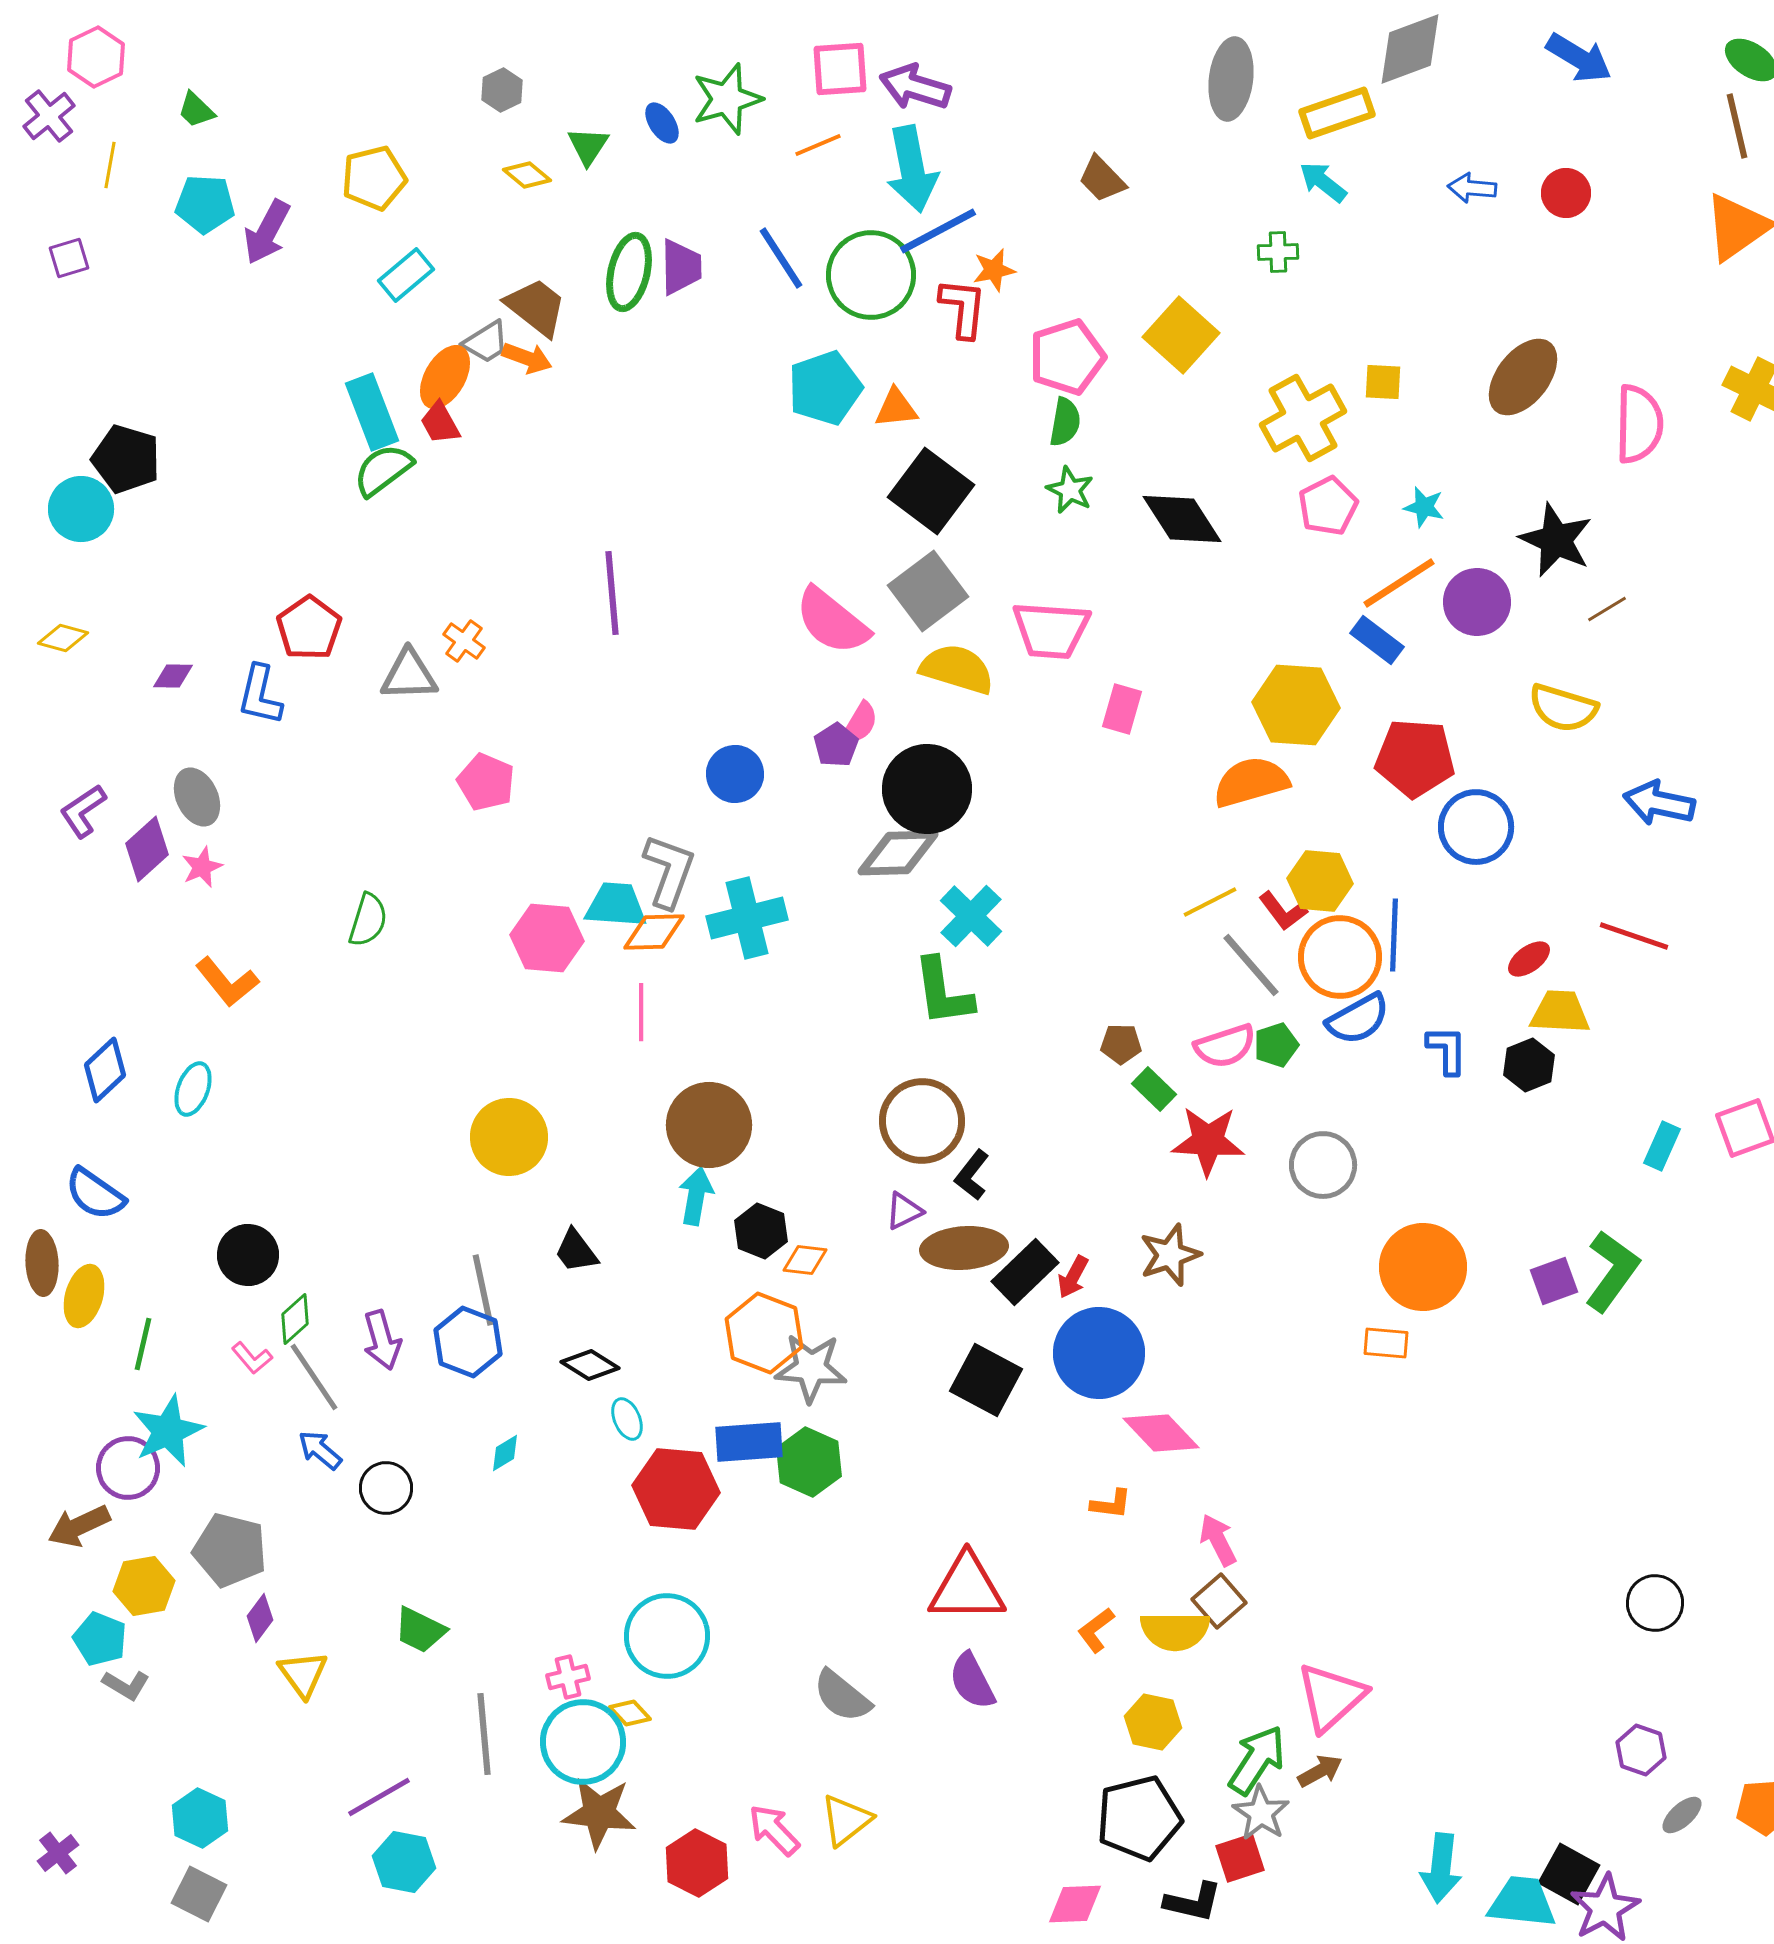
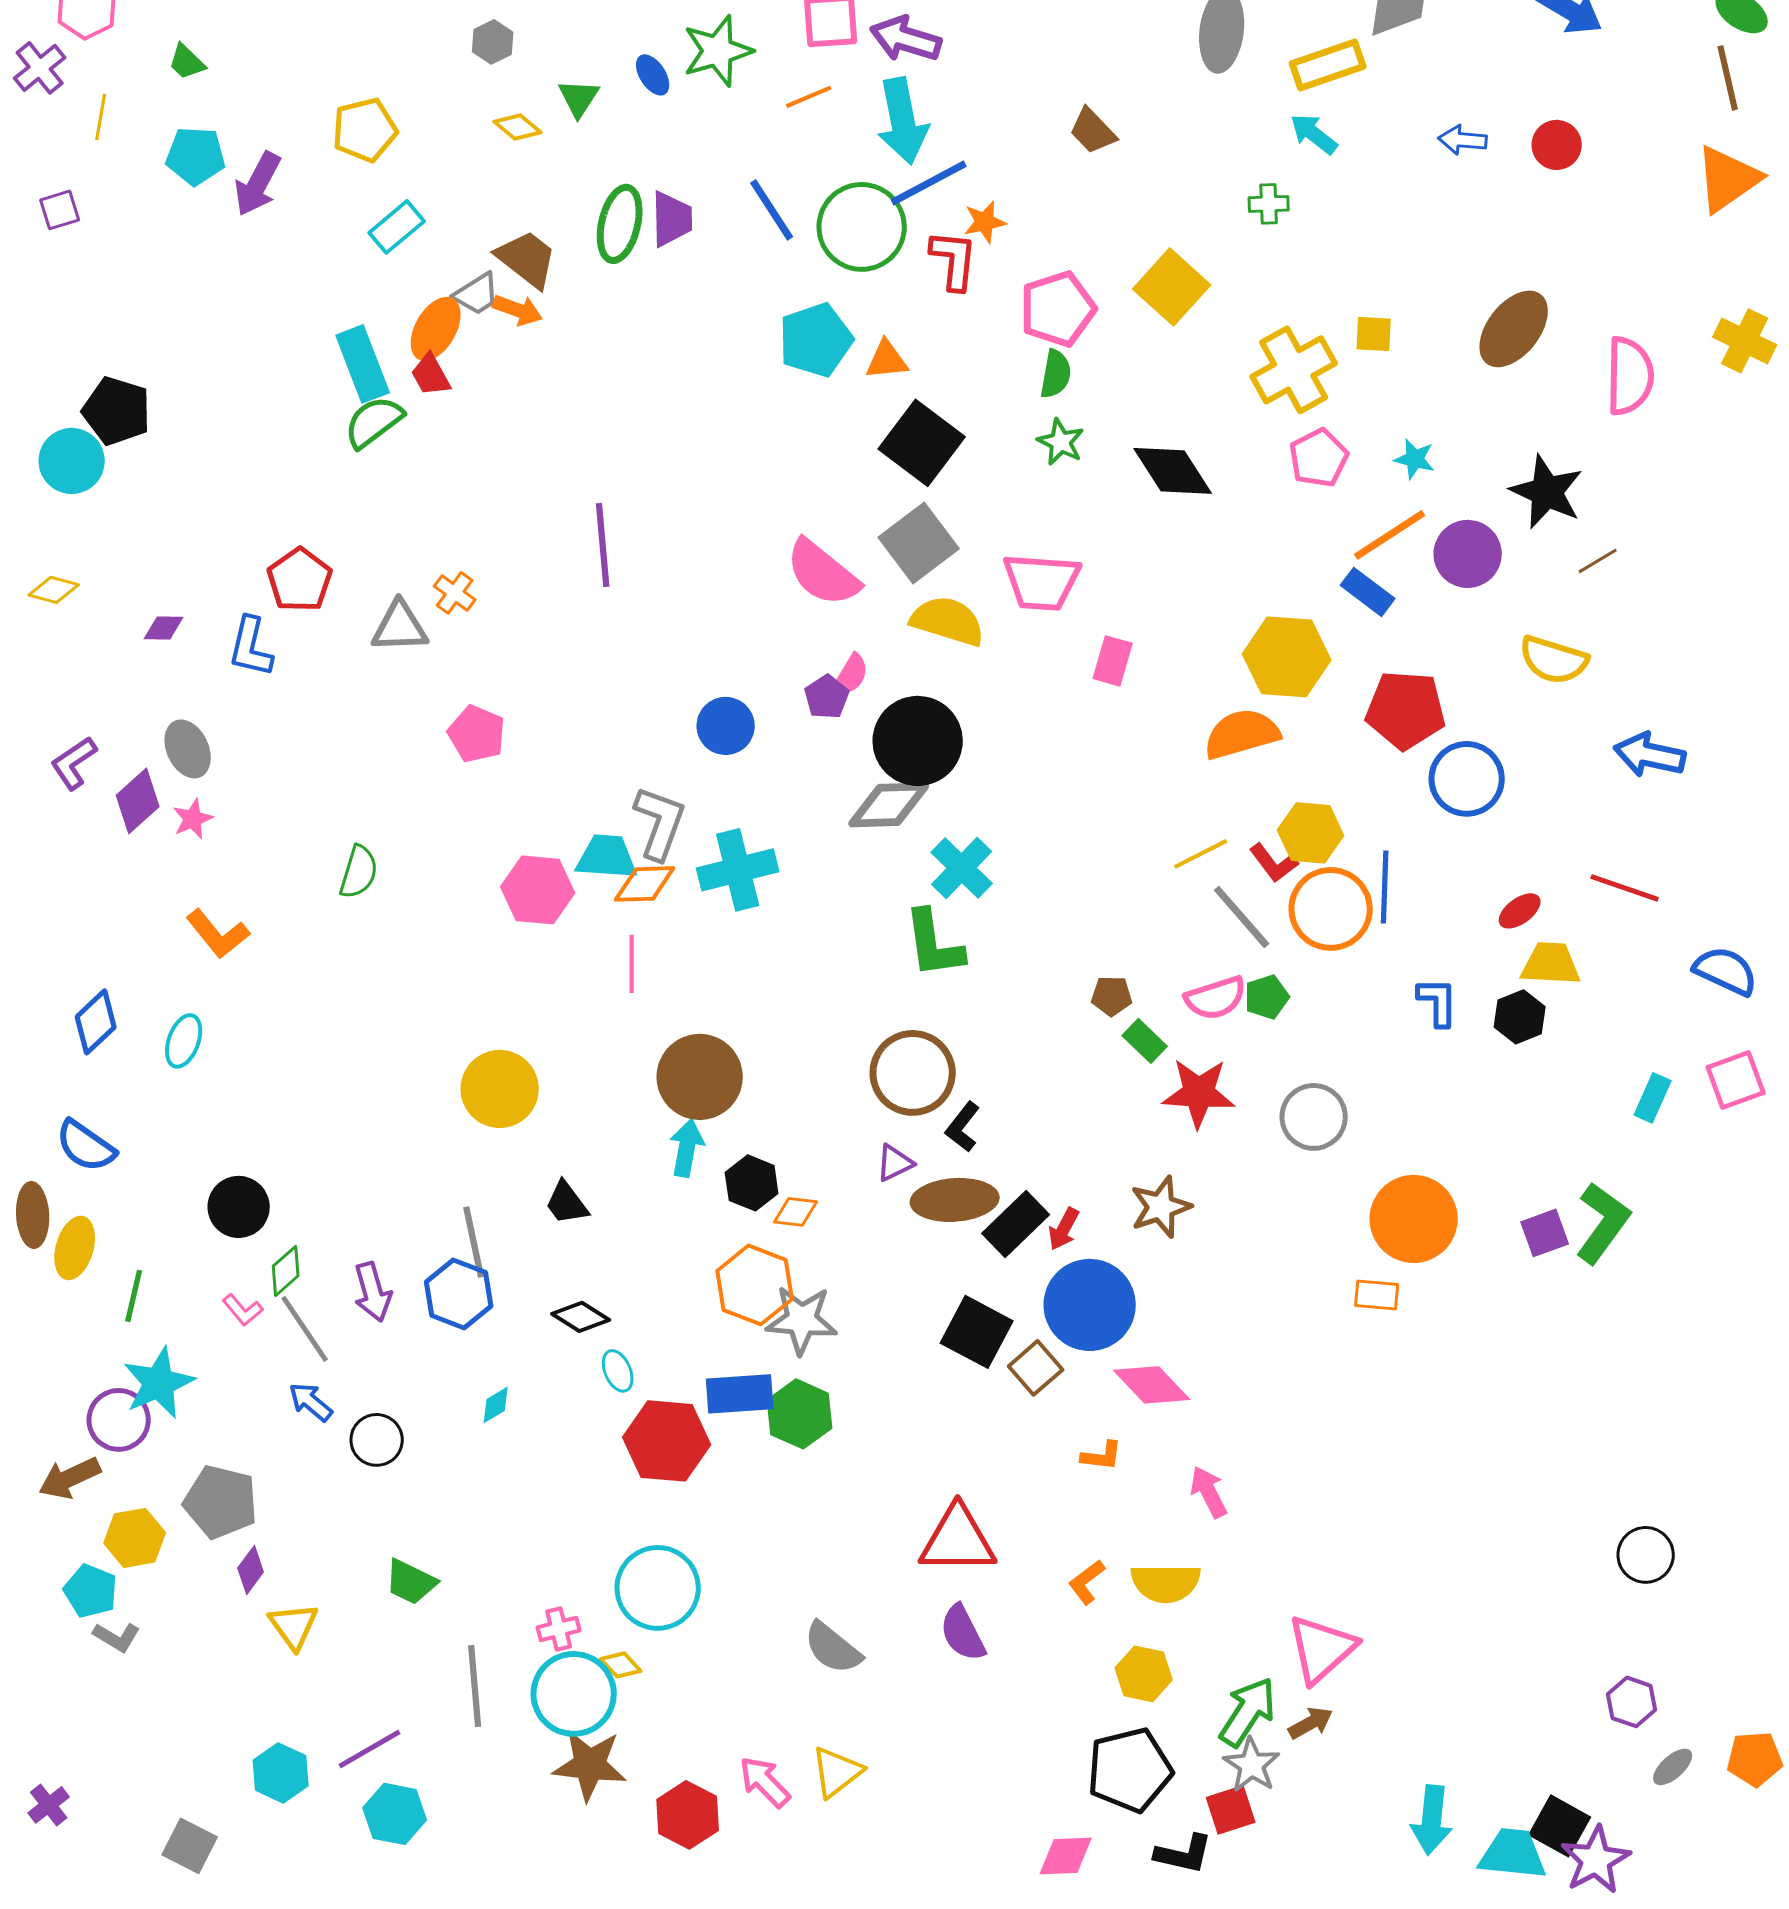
blue semicircle: (1358, 1019) -> (1726, 971), moved, turned -126
brown square: (1219, 1601) -> (1036, 1368), moved
cyan hexagon: (200, 1818) -> (281, 1773), moved

